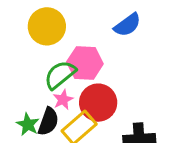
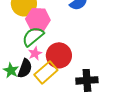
pink hexagon: (85, 63) -> (38, 19), moved

